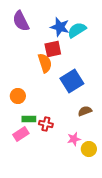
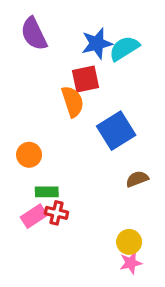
blue star: (60, 27) -> (97, 43), turned -30
red cross: (46, 124) -> (56, 213), moved
pink star: (74, 139) -> (131, 263), moved
yellow circle: (89, 149) -> (129, 242), moved

